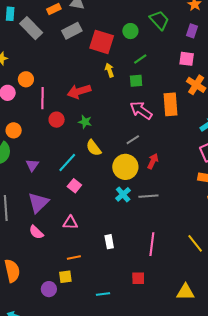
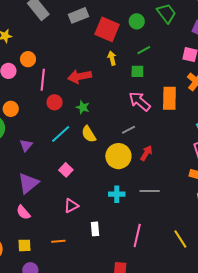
cyan line: (67, 163) -> (61, 134), moved
cyan cross: (123, 194) -> (117, 194), moved, turned 35
gray line: (148, 196) -> (150, 191), moved
pink triangle: (70, 223) -> (71, 206), moved, turned -35
yellow square: (65, 277) -> (24, 245), moved

